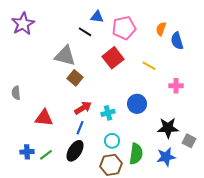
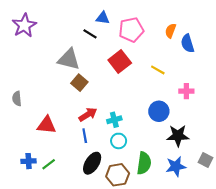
blue circle: (137, 104) -> (159, 111), moved
blue line: (80, 128) -> (85, 136), turned -32
cyan circle: (112, 141) -> (119, 141), moved
gray square: (189, 141) -> (205, 160), moved
black ellipse: (75, 151) -> (92, 163), moved

